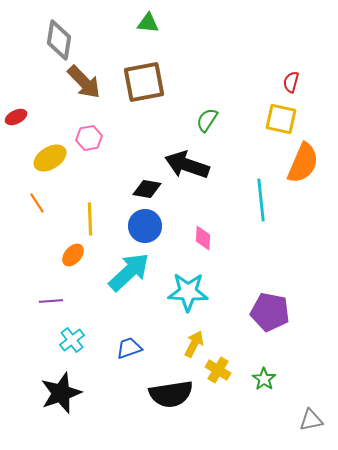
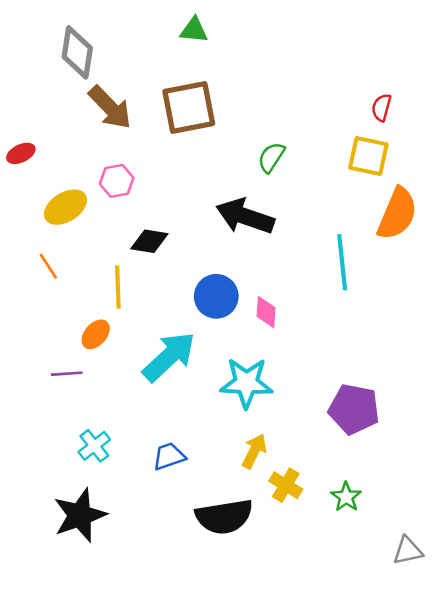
black diamond: (147, 189) -> (149, 241), moved
blue circle: (145, 226) -> (216, 296), moved
purple line: (51, 301) -> (67, 374), moved

